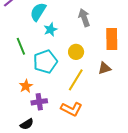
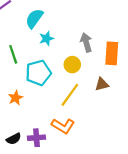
gray arrow: (84, 18) -> (86, 43), moved
purple cross: (39, 102) -> (36, 138), moved

